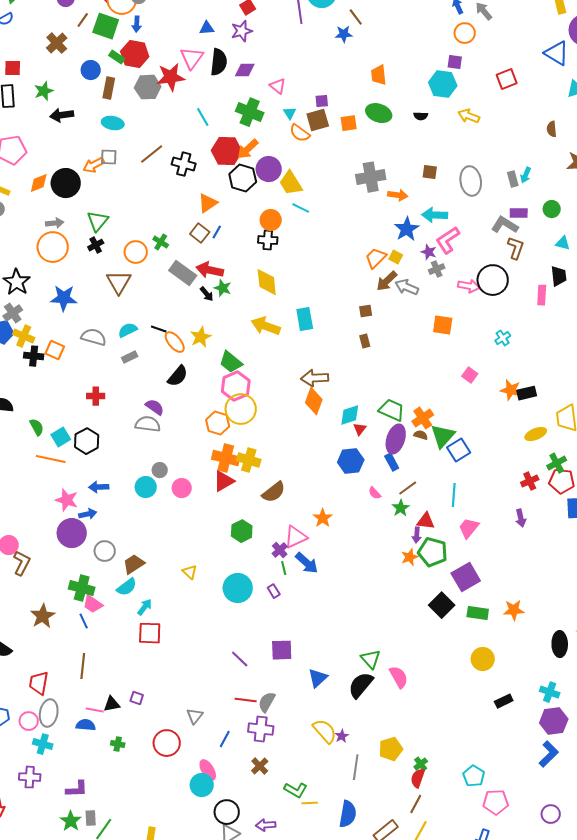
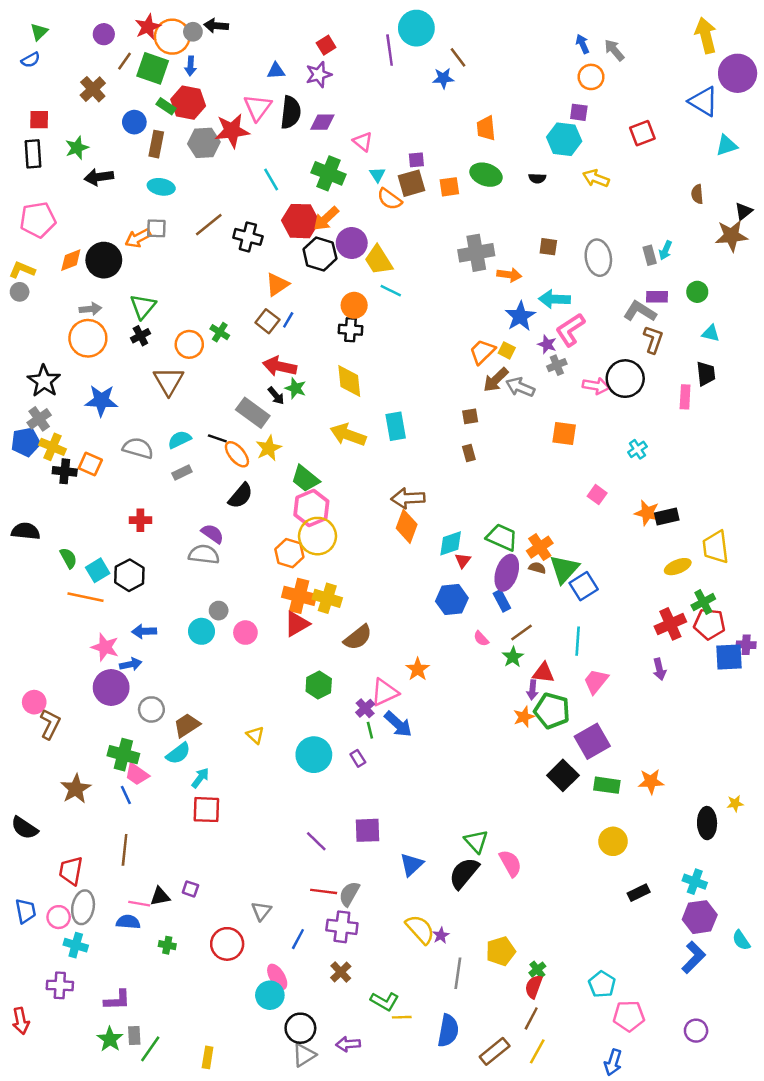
gray rectangle: (183, 273) -> (253, 413), moved
red cross: (530, 481) -> (670, 624), size x1.4

